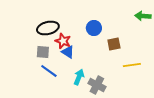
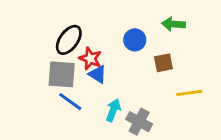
green arrow: (143, 16) -> (173, 24), moved
black ellipse: (48, 28) -> (69, 40), turned -40
gray square: (43, 52) -> (62, 74), size x1.5

